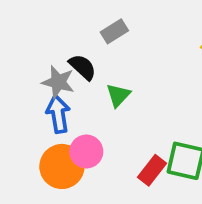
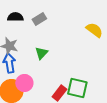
black semicircle: (83, 67) -> (15, 17), moved, turned -42

